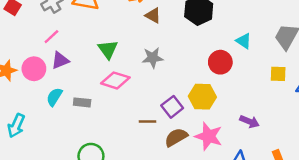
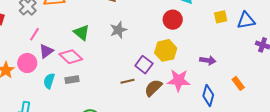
pink diamond: (115, 80) -> (71, 57), moved, turned 40

